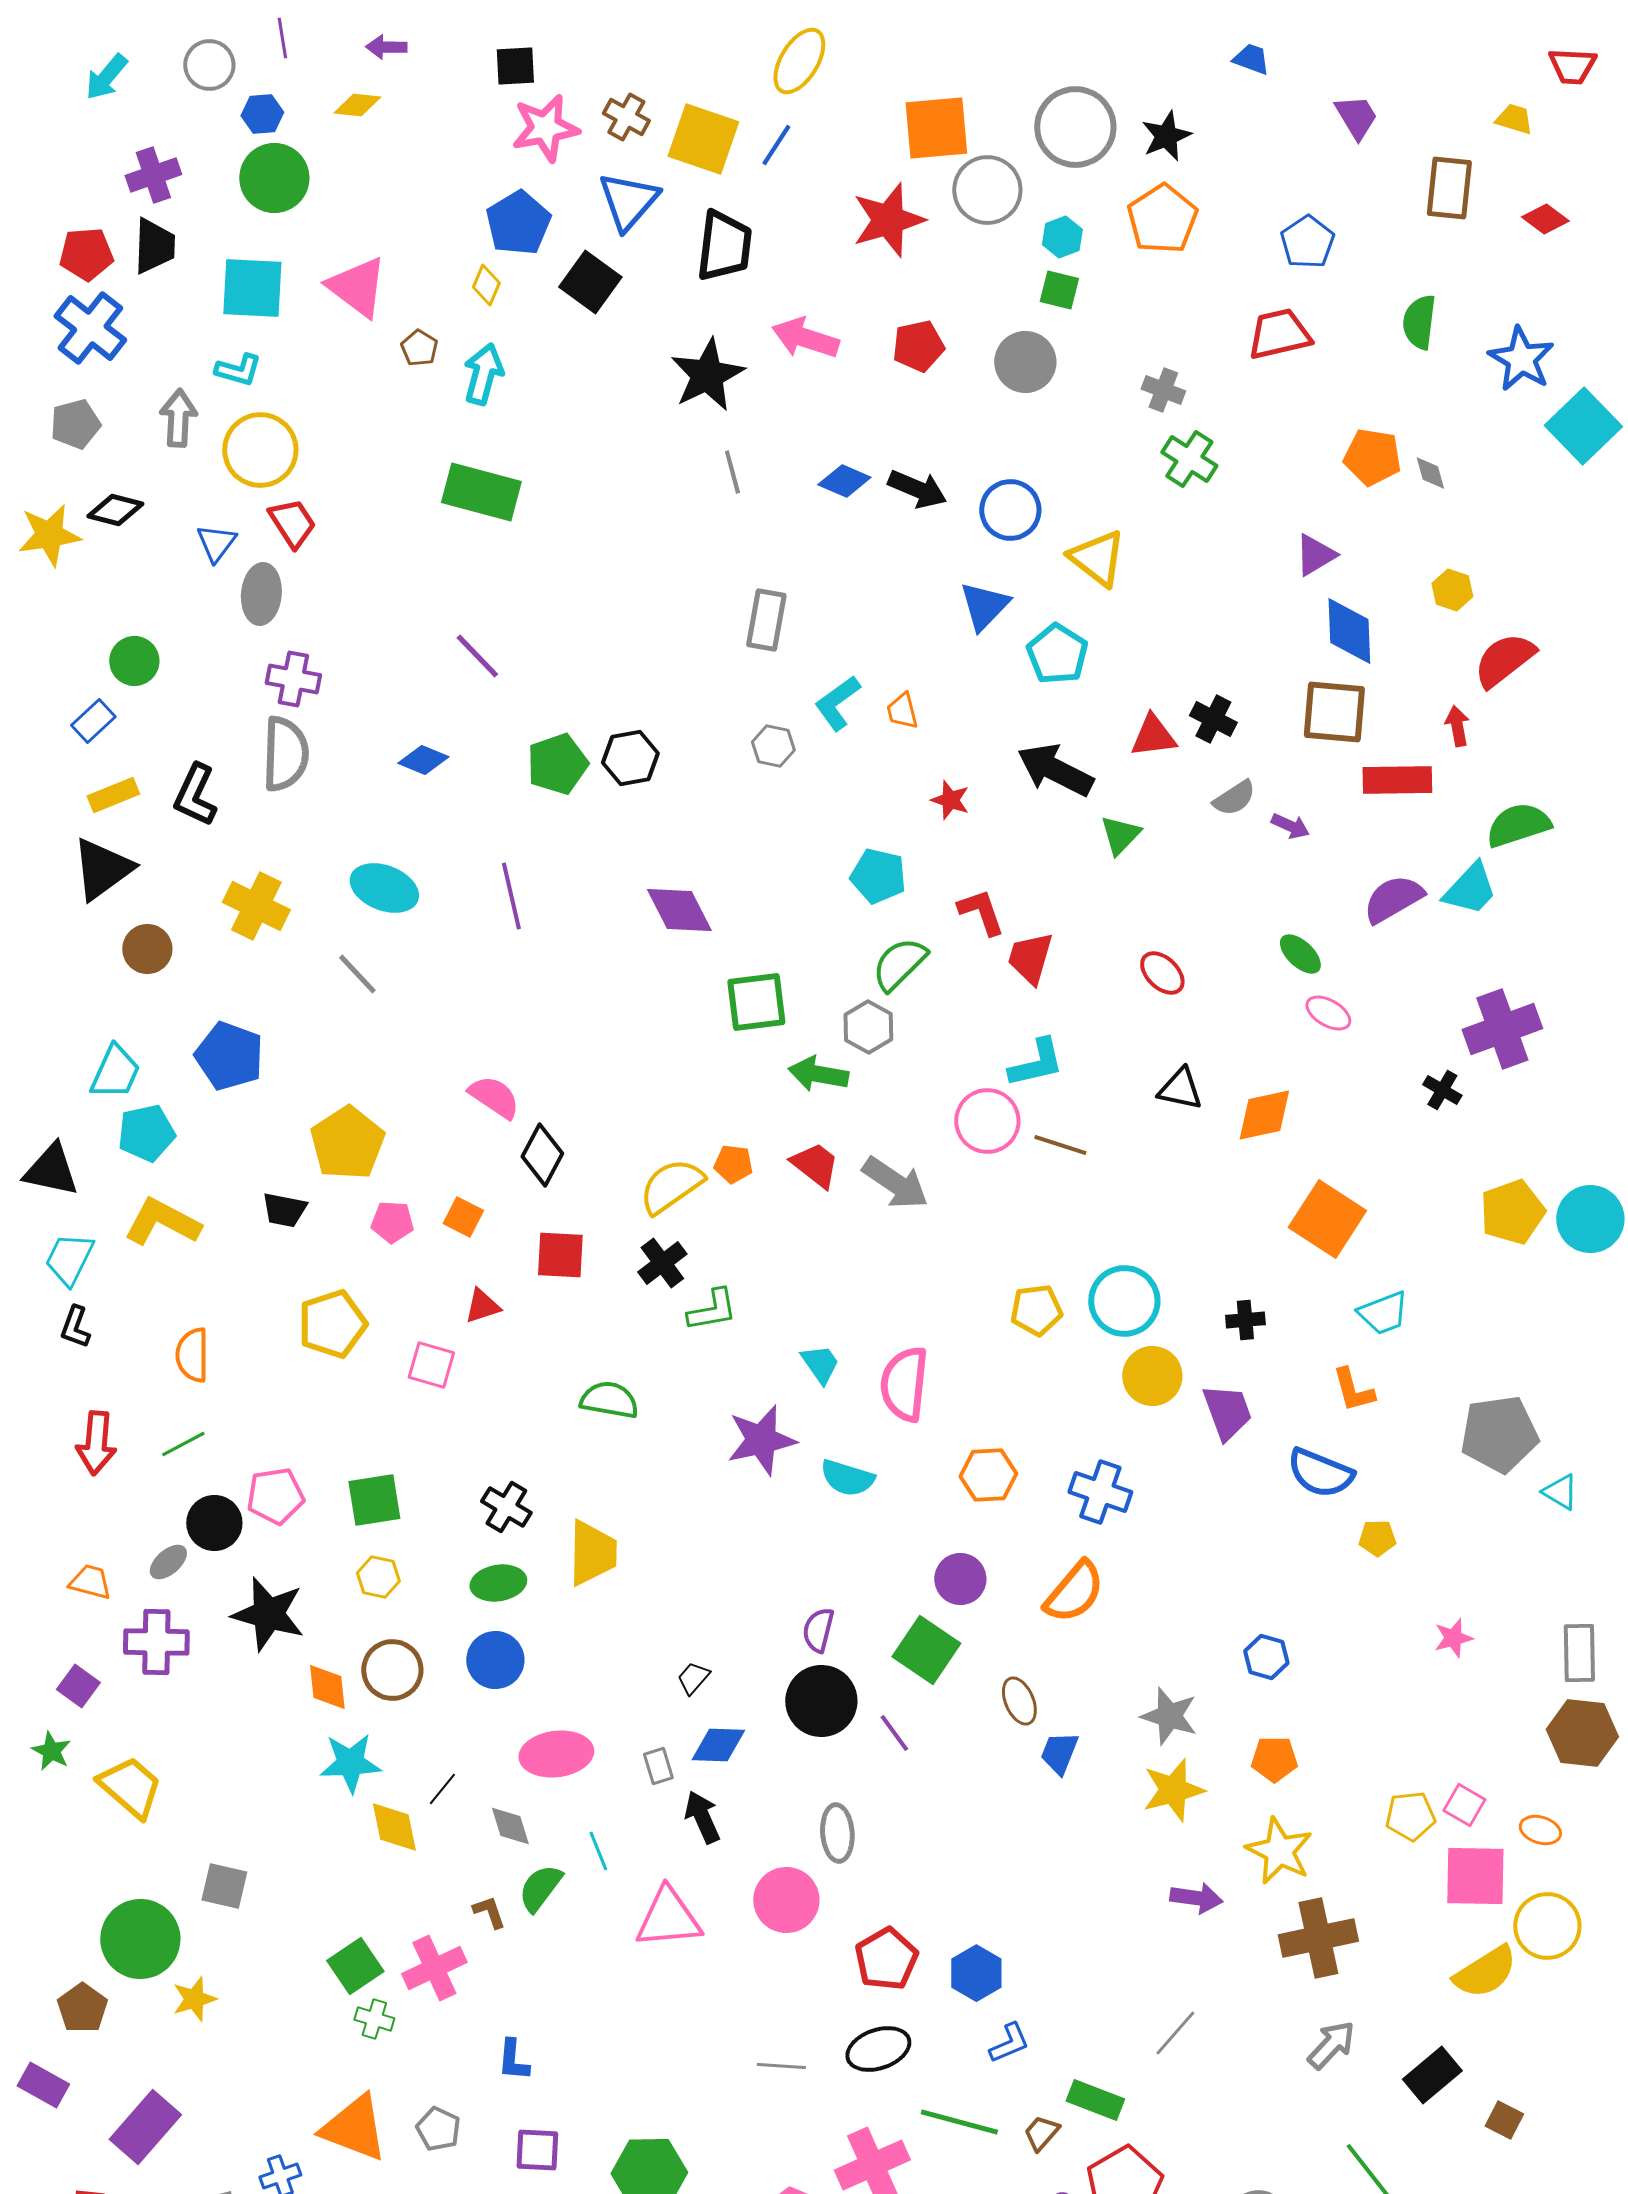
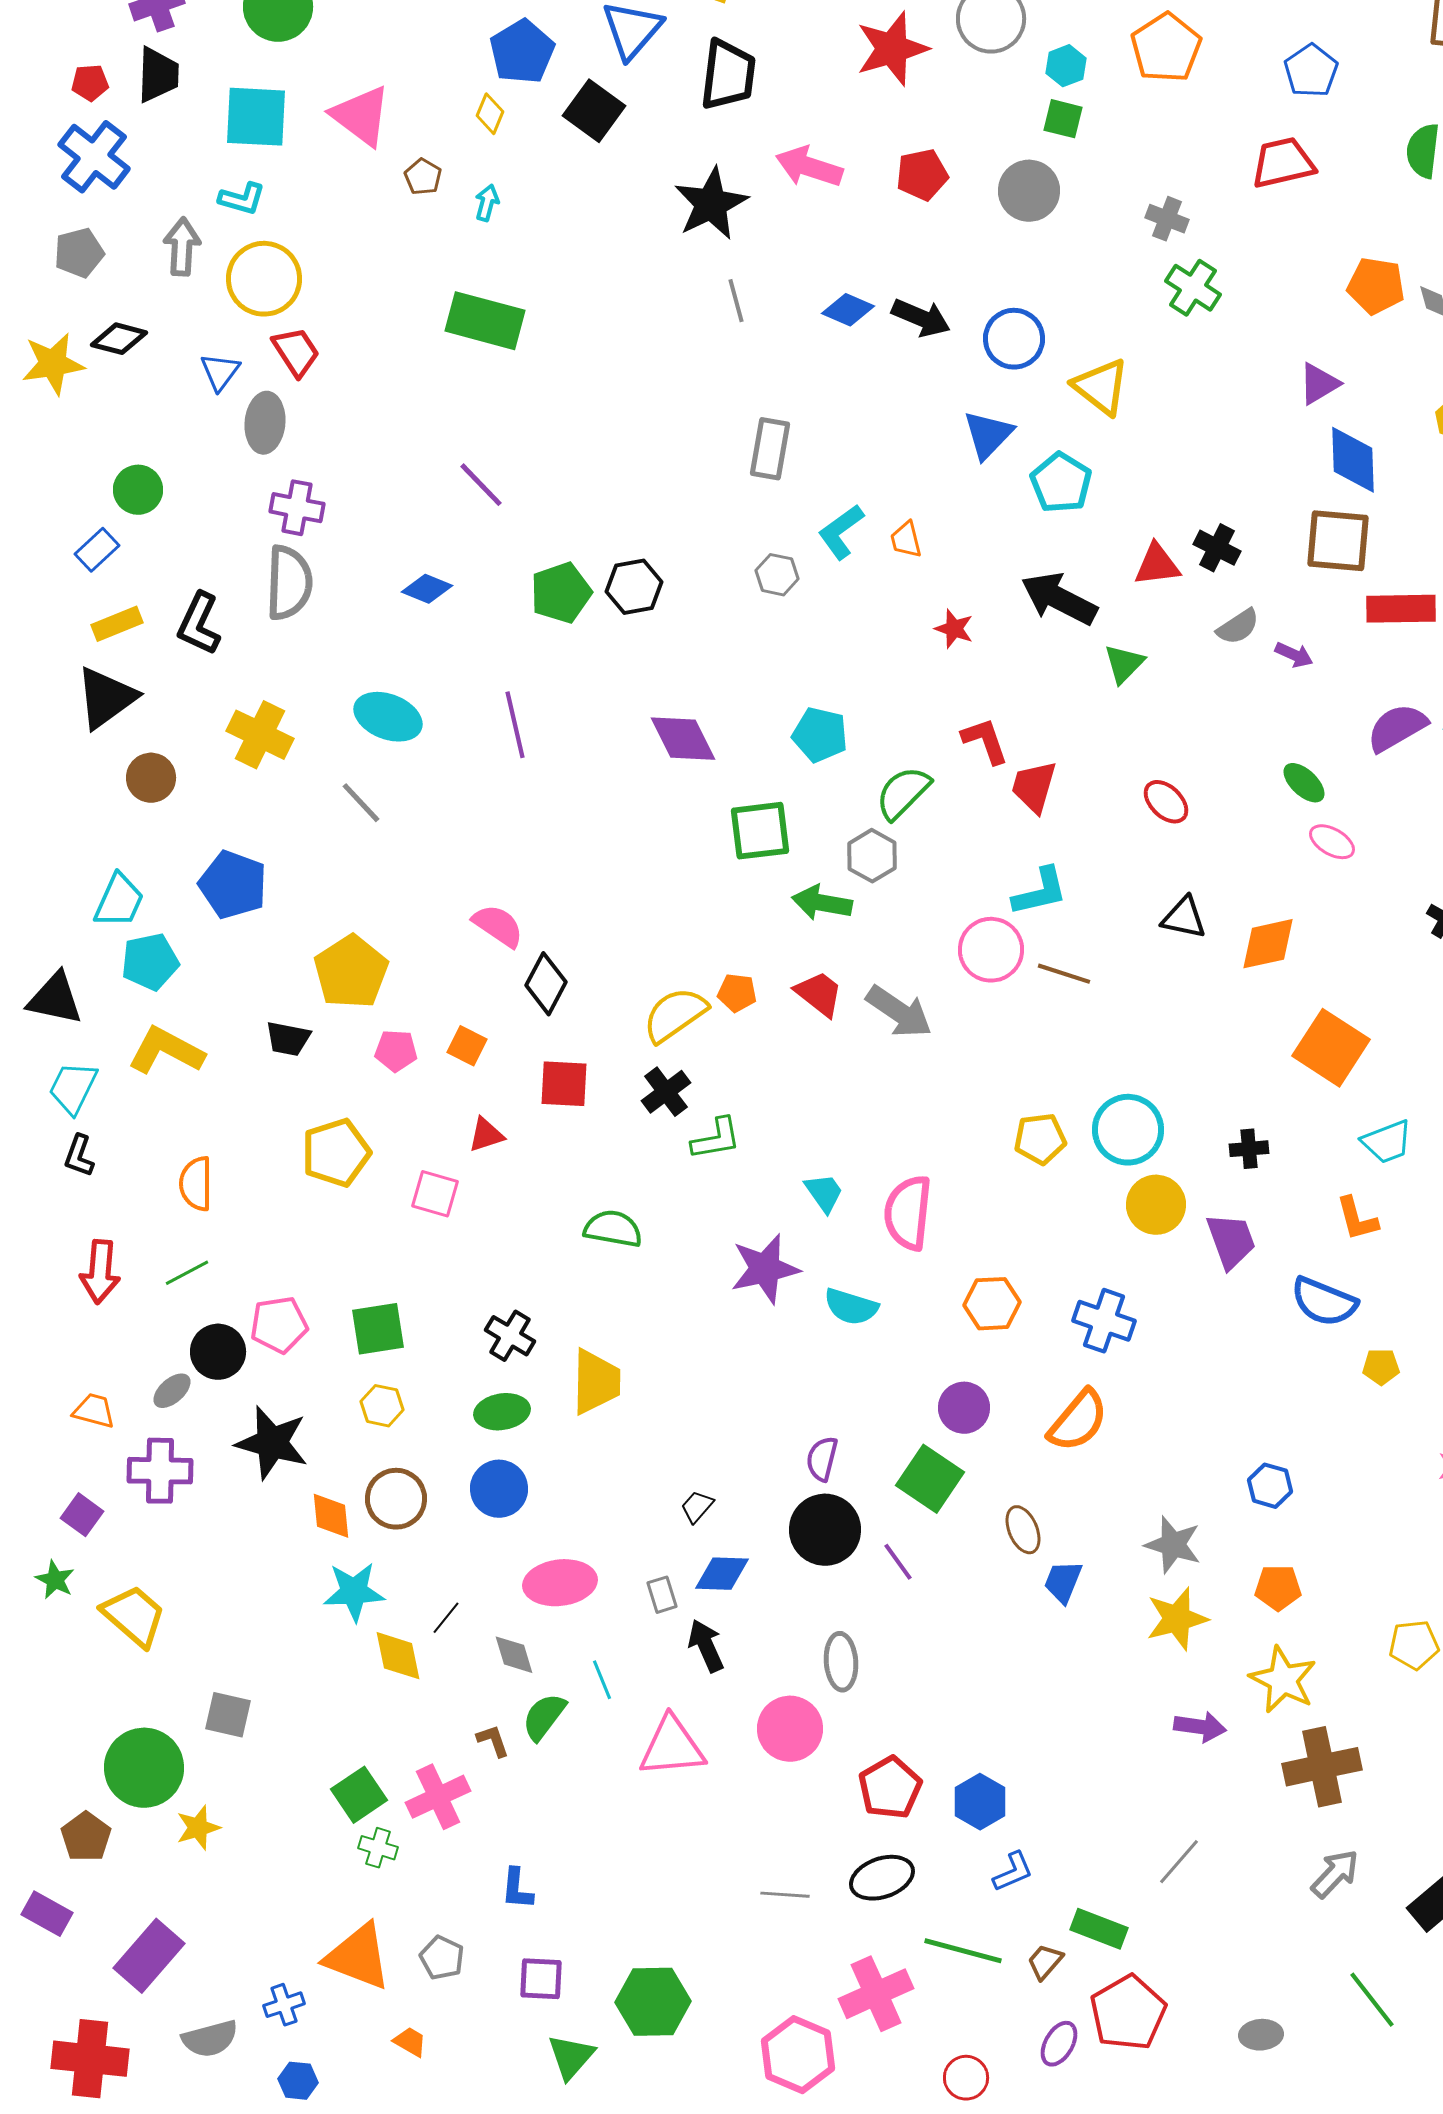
red pentagon: (86, 254) -> (90, 83), size x0.7
cyan arrow: (483, 374) -> (487, 203), size x0.6
cyan pentagon: (878, 876) -> (820, 735), moved

